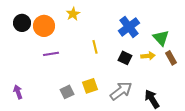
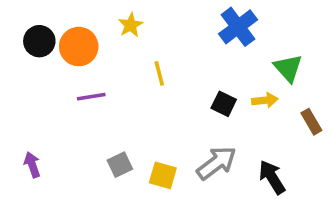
blue cross: (129, 27) -> (238, 27), moved
yellow line: (95, 47) -> (159, 73), moved
brown rectangle: (171, 58) -> (311, 122), moved
yellow square: (90, 86) -> (163, 175), moved, turned 35

